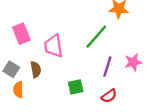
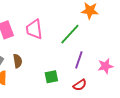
pink trapezoid: (53, 46) -> (34, 29), moved
pink star: (133, 62) -> (105, 66), moved

